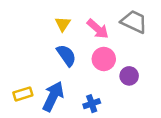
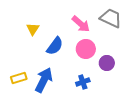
yellow triangle: (63, 24) -> (33, 29), moved
blue semicircle: (66, 55) -> (55, 46), turned 72
blue cross: (92, 104) -> (83, 82), moved

